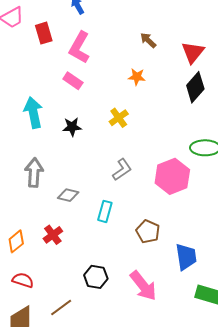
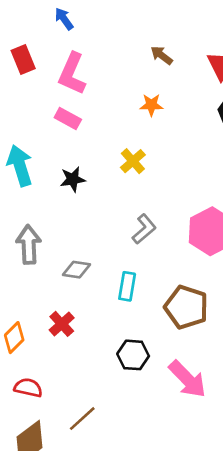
brown pentagon: (148, 232) -> (186, 307), size x1.4
black hexagon: (96, 277) -> (133, 355), moved

